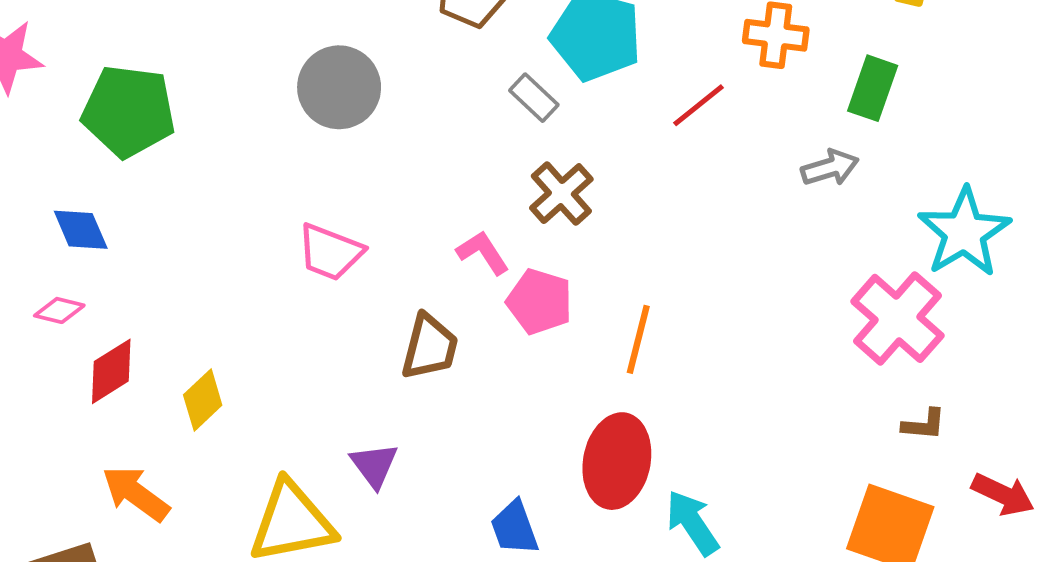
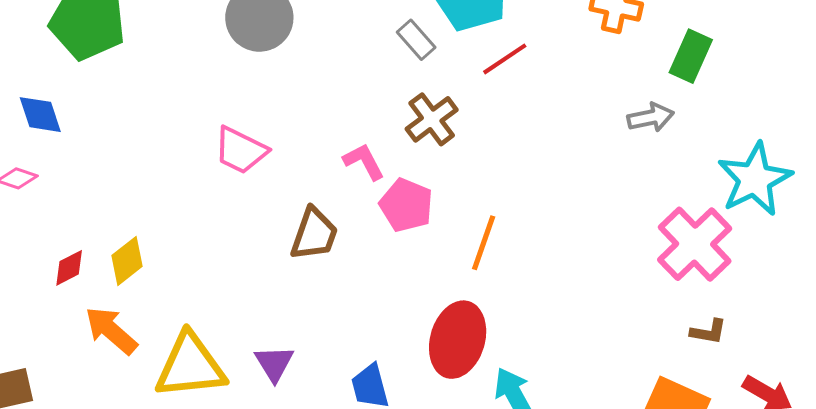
red line: (698, 105) -> (505, 59), moved
red diamond: (111, 371) -> (69, 268), moved, size x0.7
purple triangle: (374, 465) -> (274, 363), moved
orange arrow: (136, 494) -> (111, 330), moved

